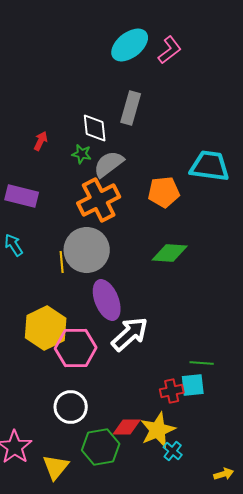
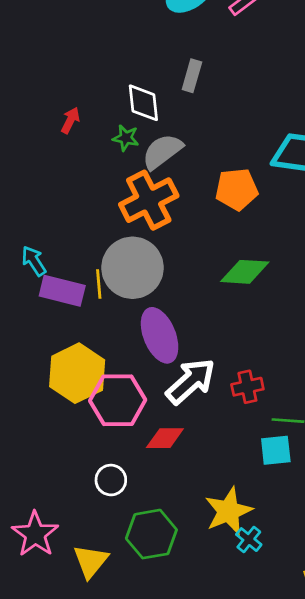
gray rectangle: (131, 108) -> (192, 76), size x0.7
purple rectangle: (22, 196) -> (62, 291), moved
red cross: (172, 391) -> (247, 387), moved
white circle: (71, 407) -> (111, 480), size x0.7
red diamond: (127, 427) -> (165, 438), moved

